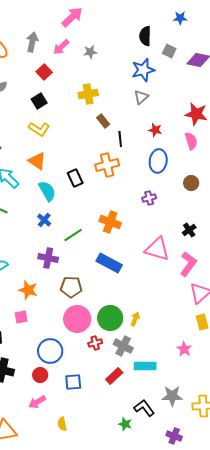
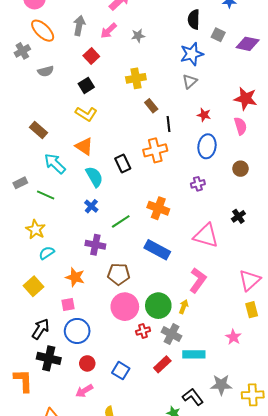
pink L-shape: (188, 264) -> (198, 280), moved
blue circle: (50, 351) -> (77, 331), moved
blue square: (73, 382) -> (121, 371), turned 36

